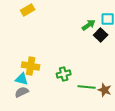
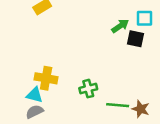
black square: (101, 35) -> (136, 39), turned -32

